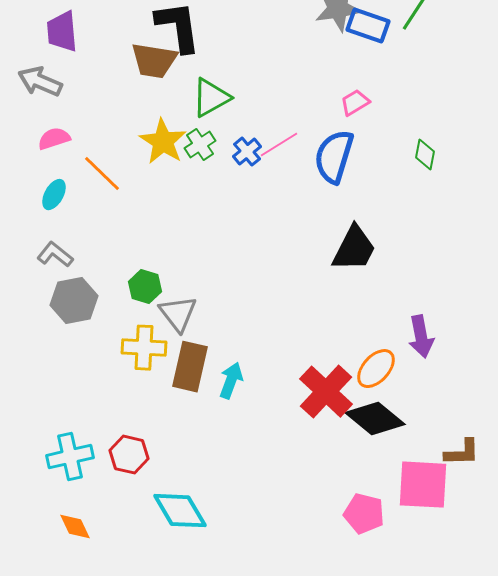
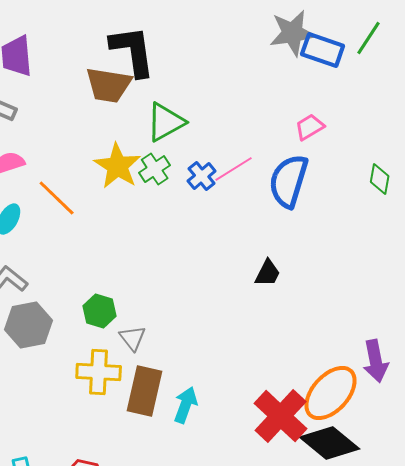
black trapezoid: (354, 249) -> (268, 273), moved, size x0.6
gray triangle: (178, 314) -> (133, 338), size x0.7
orange ellipse: (376, 369) -> (331, 393), size x1.4

